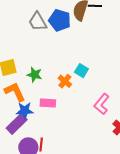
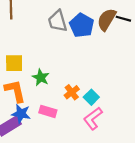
cyan square: (81, 71) -> (91, 97), moved
pink L-shape: (102, 104) -> (93, 118), moved

